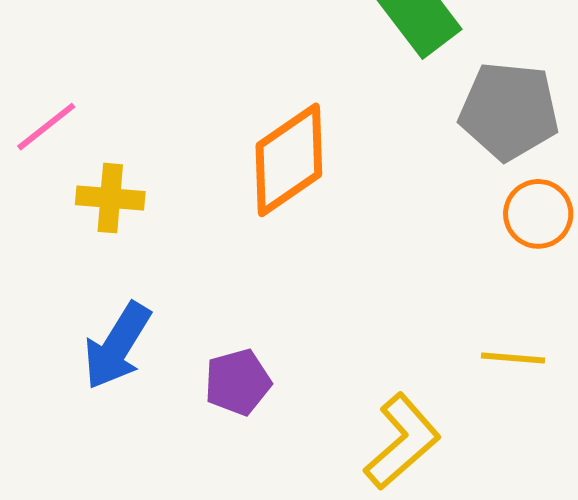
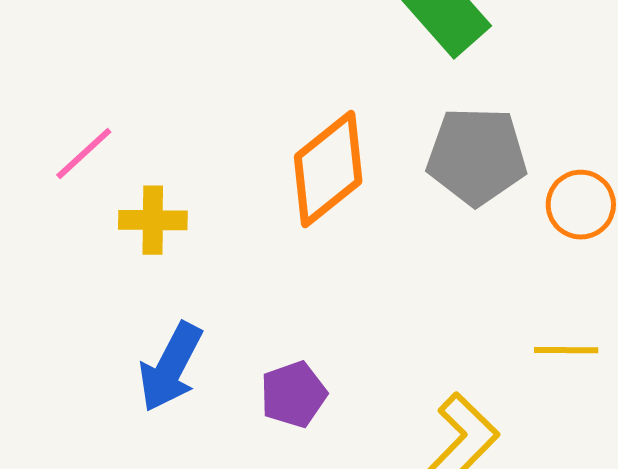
gray pentagon: (509, 111) -> (477, 156), moved

